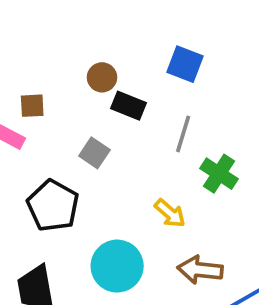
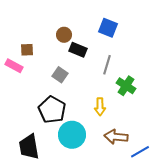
black pentagon: (53, 206) -> (52, 110), moved
yellow arrow: (170, 213) -> (100, 107), turned 48

